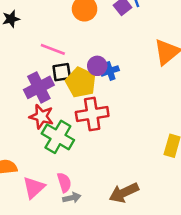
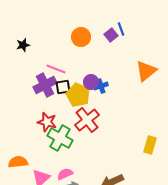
purple cross: (39, 87) -> (45, 85), moved
red cross: (92, 114) -> (87, 120), turned -30
pink semicircle: (64, 182) -> (65, 174), turned -98

